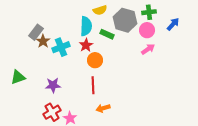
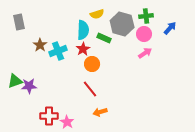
gray rectangle: (36, 32) -> (19, 22), moved, turned -49
purple star: (53, 85) -> (29, 86), moved
red line: (93, 85) -> (90, 89), turned -36
red cross: (52, 112) -> (49, 116), turned 30

